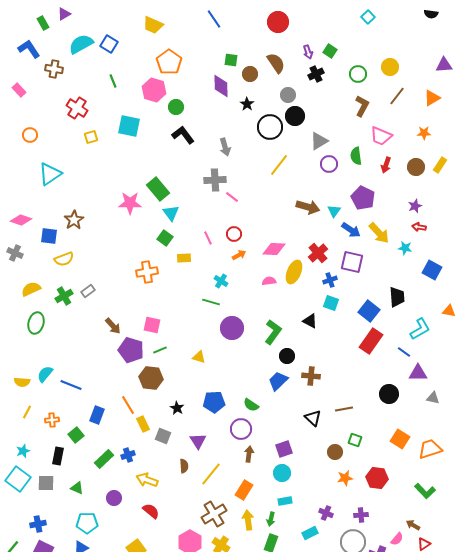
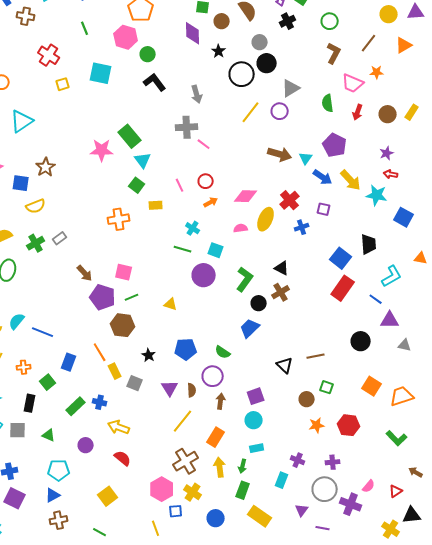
yellow circle: (390, 67) -> (389, 14), moved
orange star: (424, 133) -> (377, 72), moved
purple circle: (329, 164) -> (280, 111), moved
cyan star: (405, 248) -> (377, 195), size x1.5
purple square: (352, 262) -> (324, 209), size x0.6
cyan square: (331, 303) -> (216, 250), moved
brown cross: (311, 376) -> (281, 292), moved, turned -36
blue cross: (128, 455) -> (100, 402), turned 32
brown semicircle: (184, 466) -> (192, 390), moved
brown arrow: (413, 525) -> (416, 472), moved
cyan rectangle: (310, 533) -> (282, 480), turned -42

